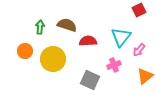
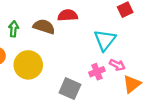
red semicircle: (88, 41) -> (68, 15), moved
pink arrow: (139, 50) -> (117, 65), moved, turned -104

